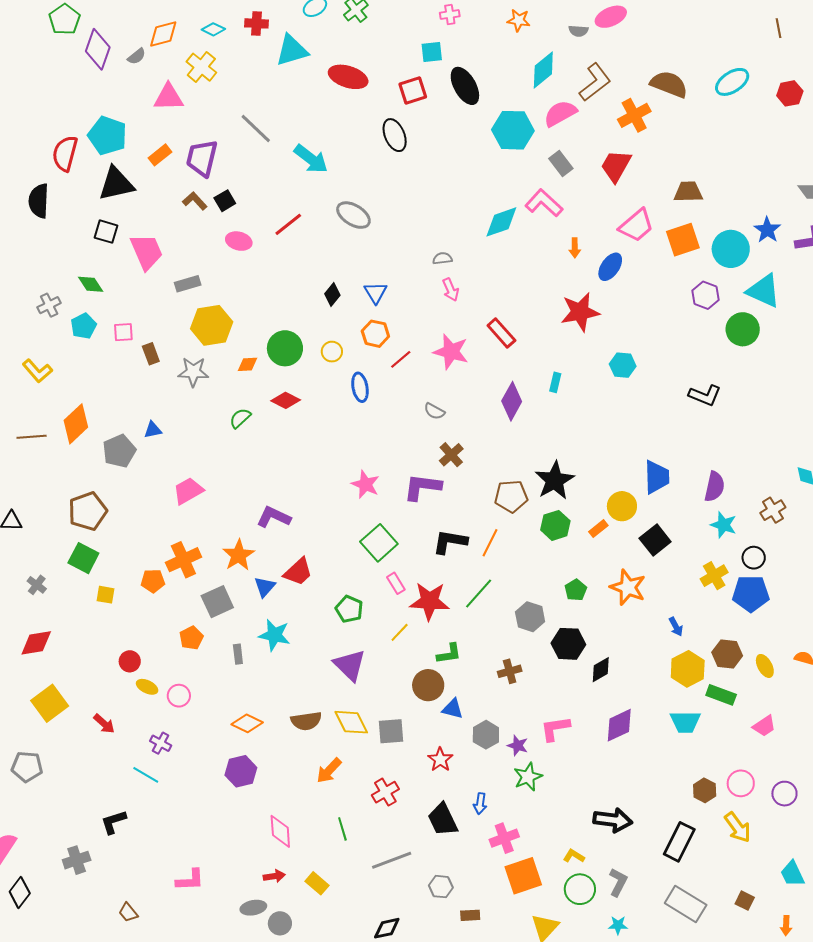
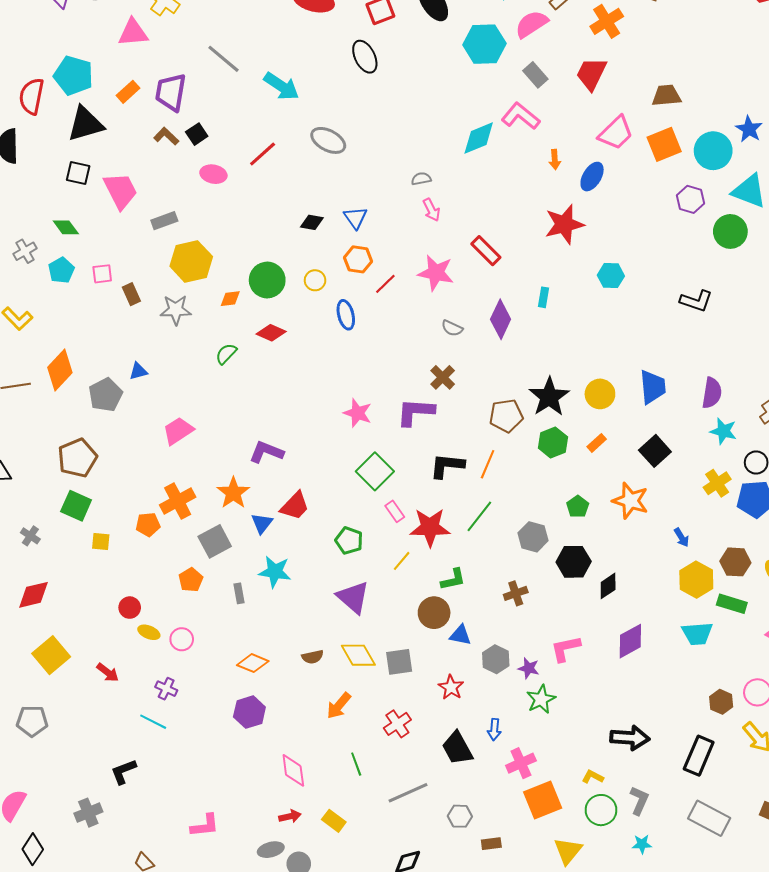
black diamond: (332, 295) -> (312, 222), turned 65
gray semicircle: (434, 411) -> (452, 328), moved
yellow circle: (622, 506) -> (600, 394), moved
brown semicircle: (306, 721) -> (313, 657), size x0.7

